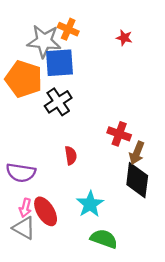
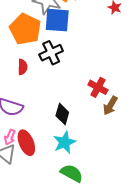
red semicircle: (71, 156) -> (23, 67), moved
black diamond: (137, 180) -> (62, 114), moved, size x0.7

